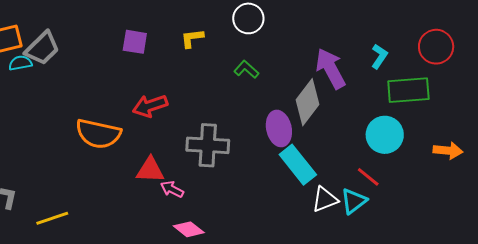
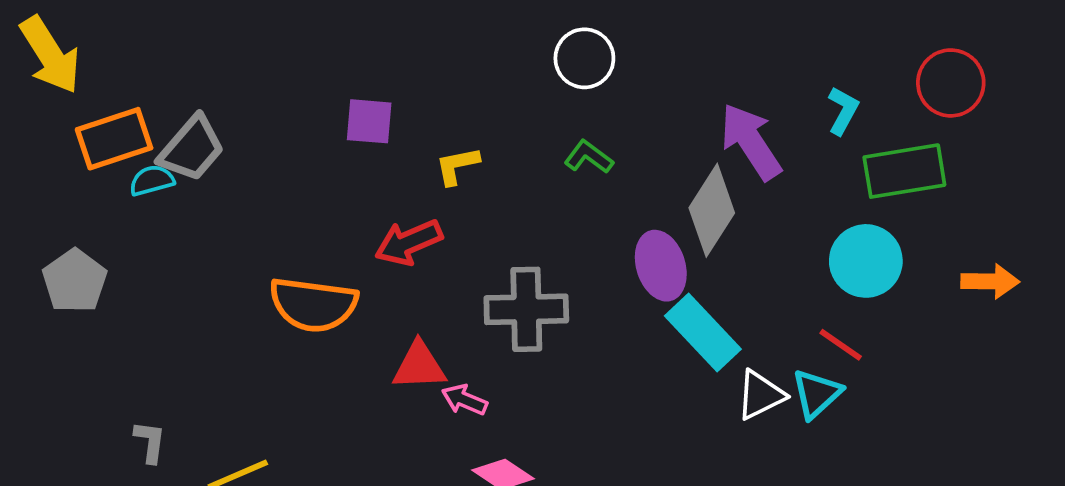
yellow L-shape: (192, 38) -> (457, 166), moved

